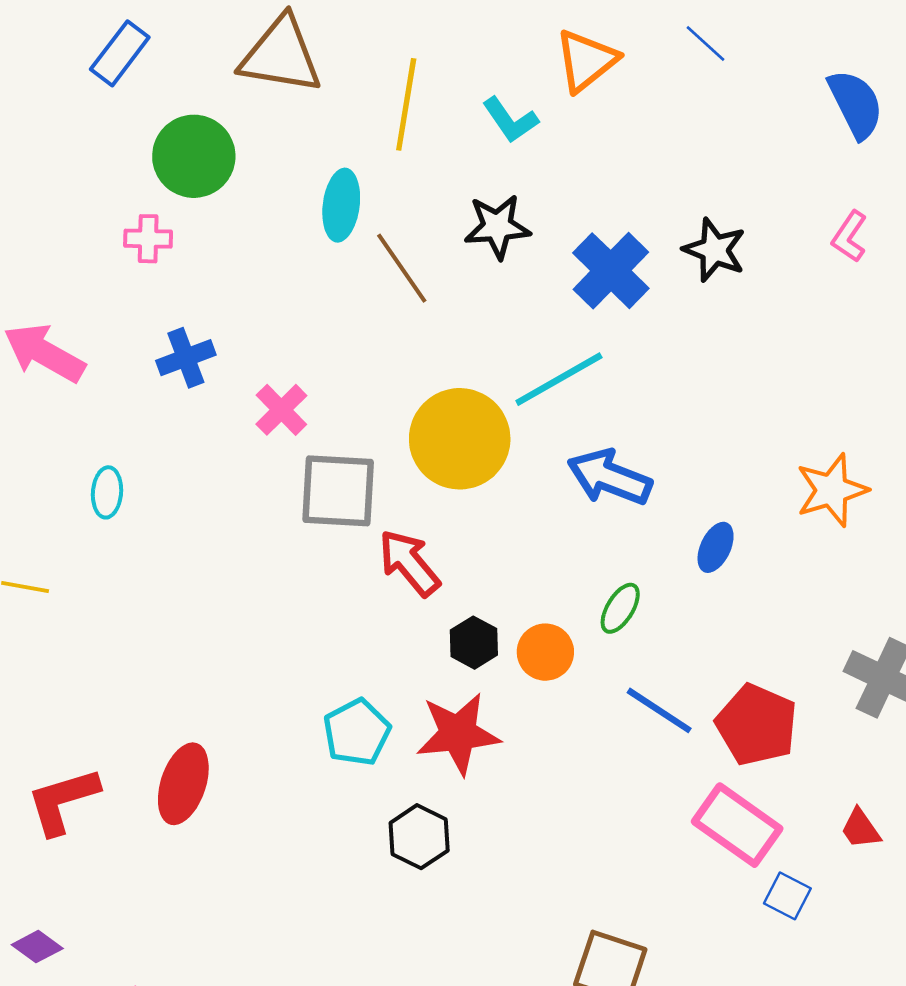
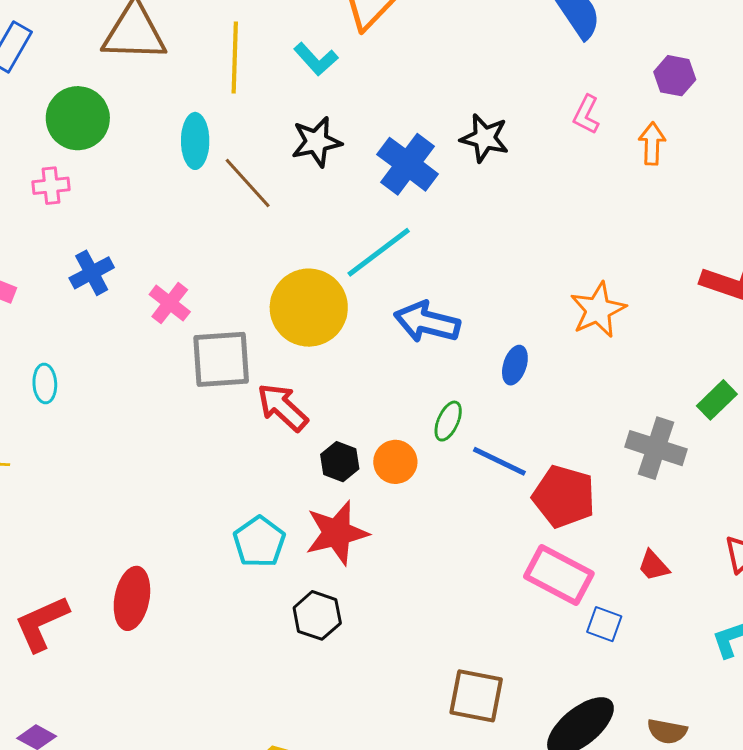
blue line: (659, 710) -> (499, 461), moved

